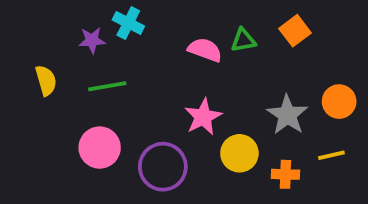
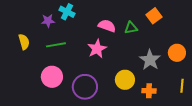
green triangle: (243, 40) -> (131, 28), moved
pink star: (203, 117) -> (97, 49), moved
yellow line: (331, 155) -> (182, 86), moved, turned -72

